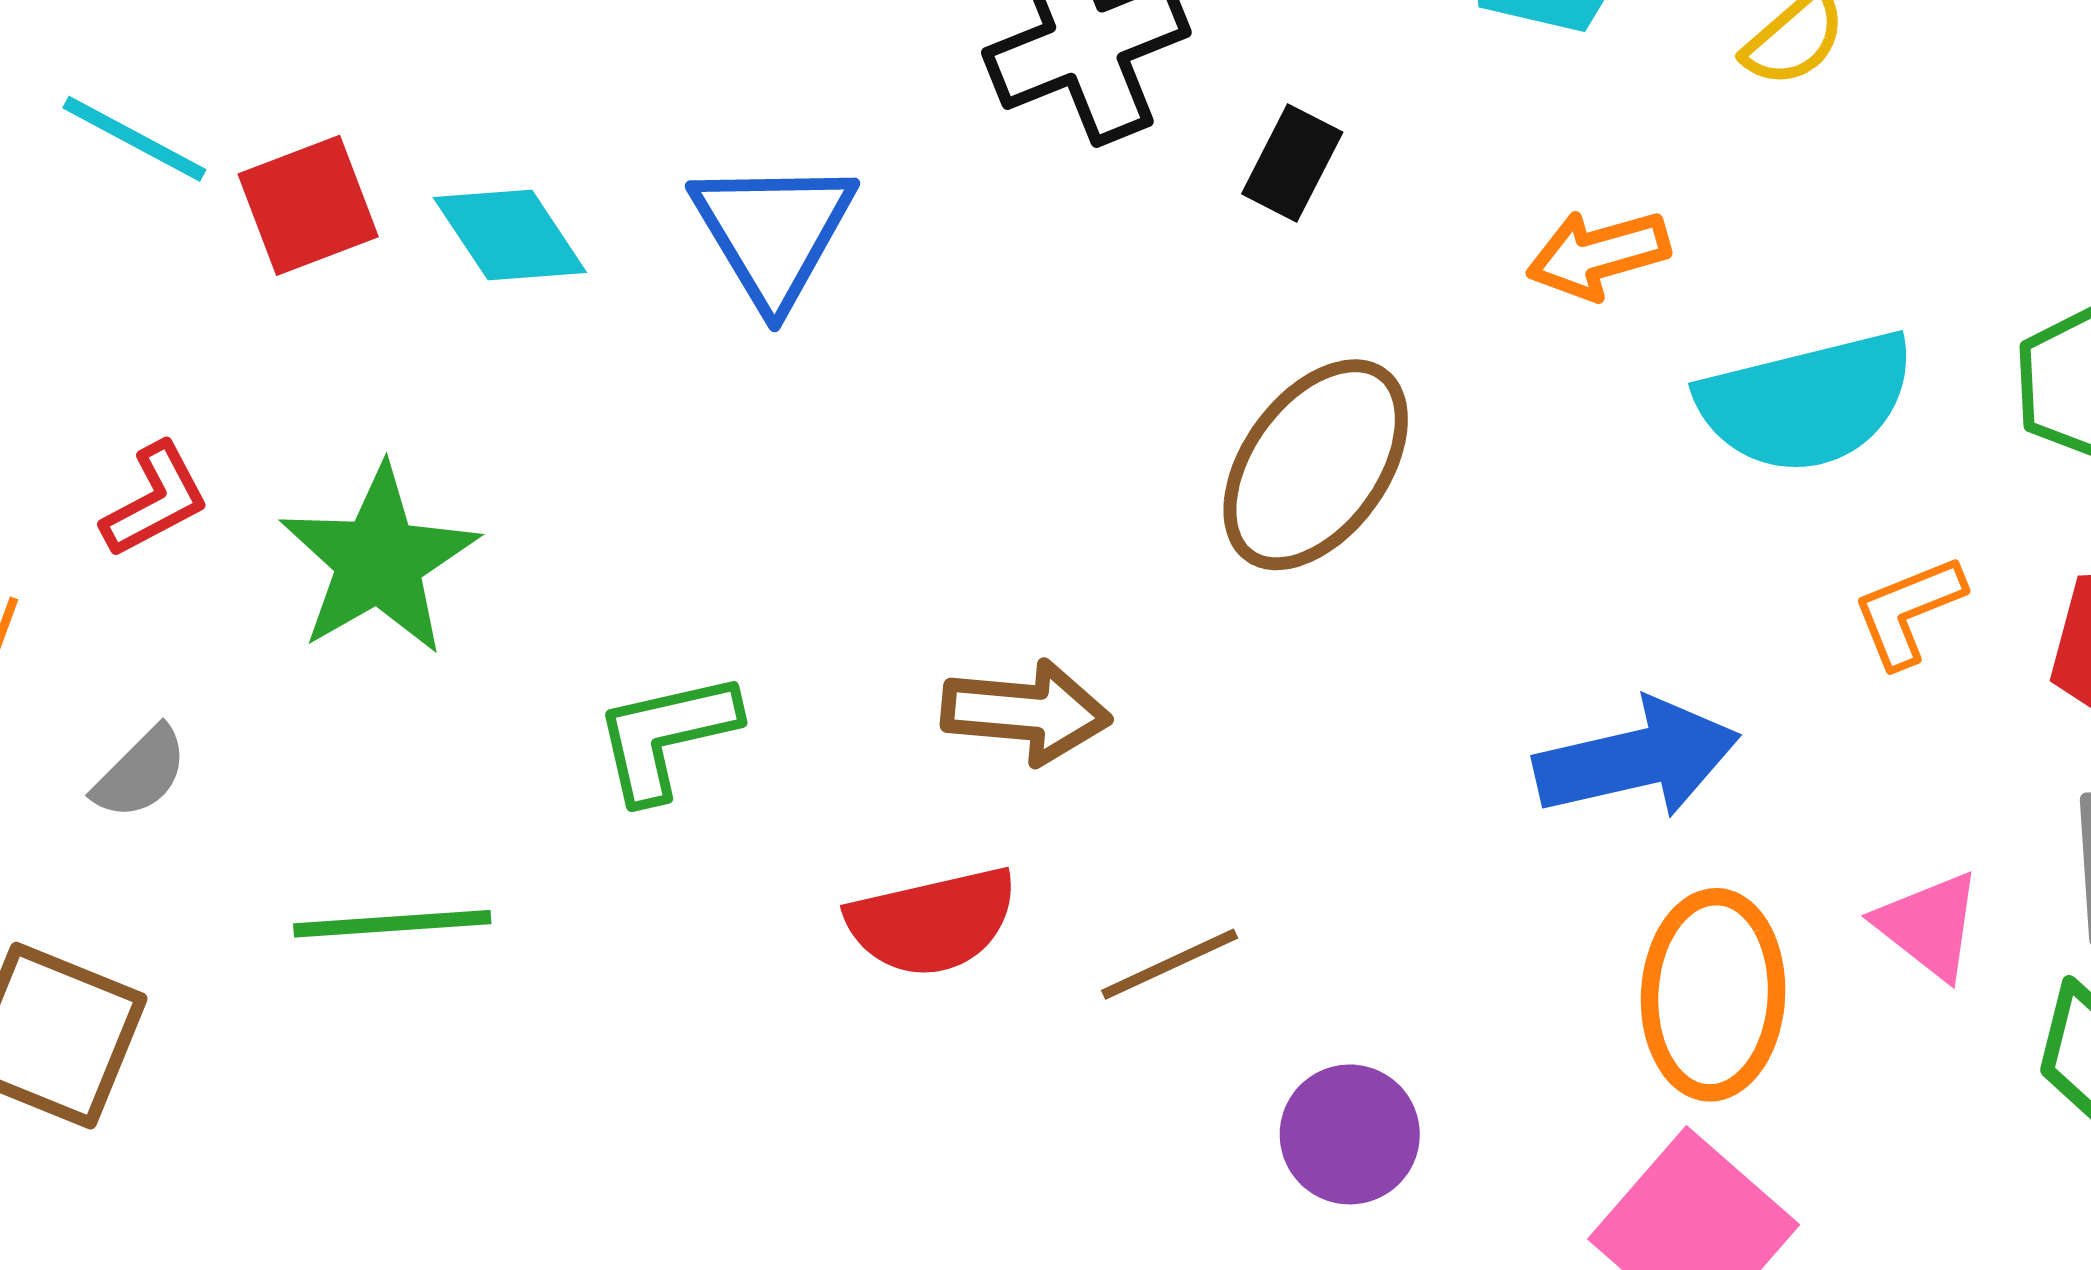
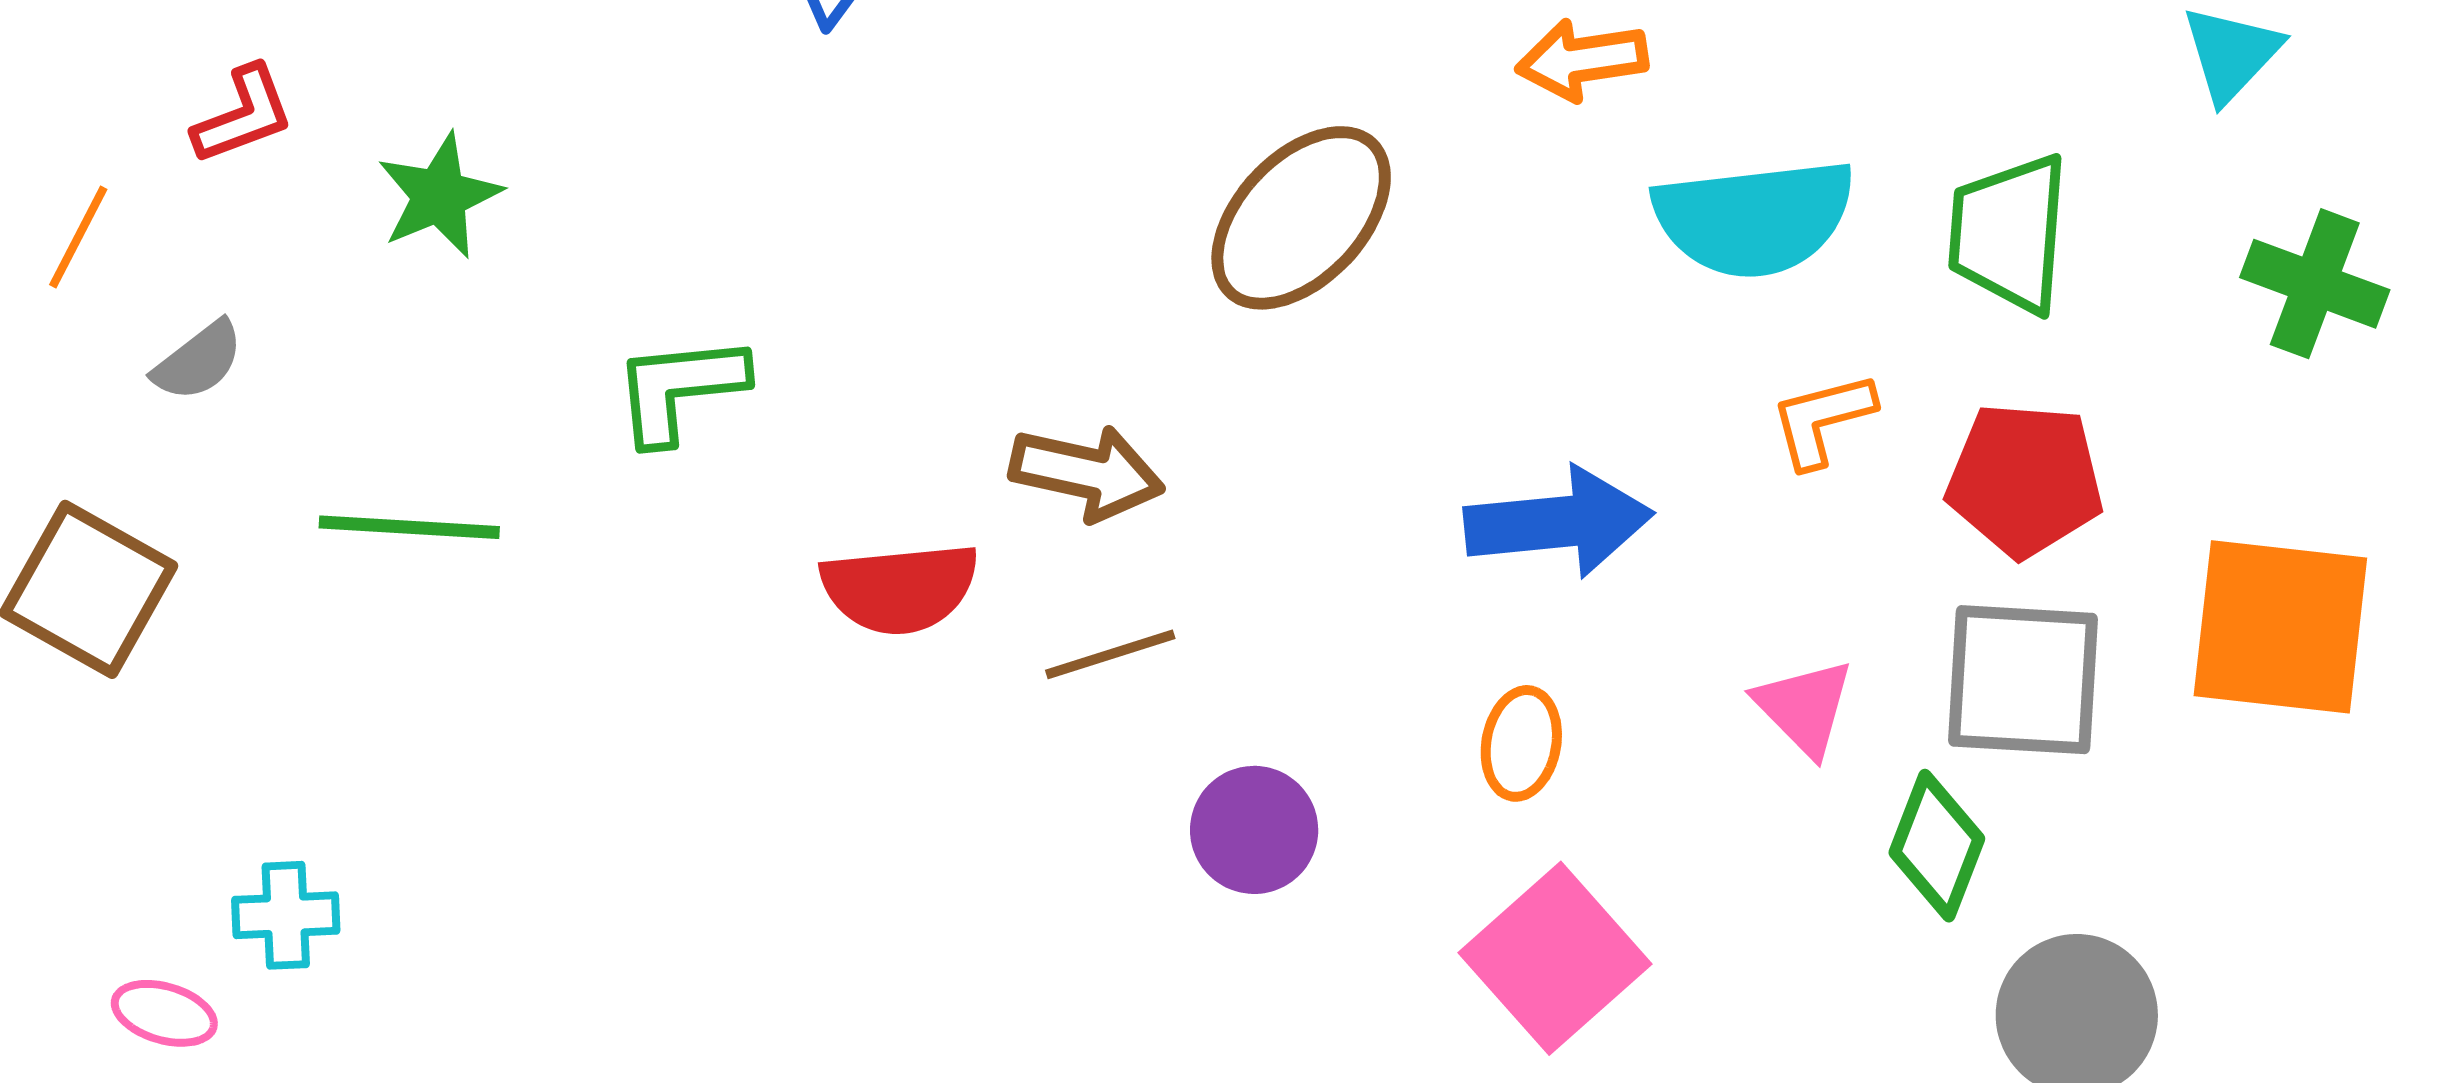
green star: (379, 560) -> (439, 196), size x0.7
brown arrow: (1026, 712) -> (1087, 473), moved
orange ellipse: (1713, 995) -> (1521, 743), moved, size x0.6

